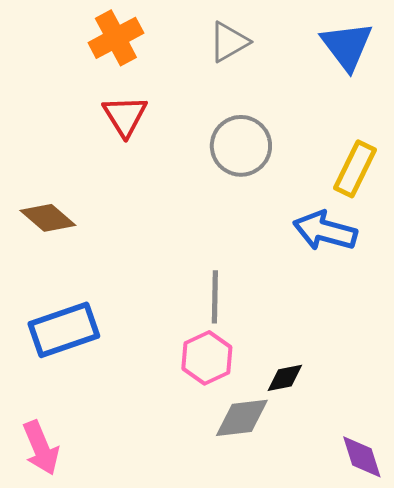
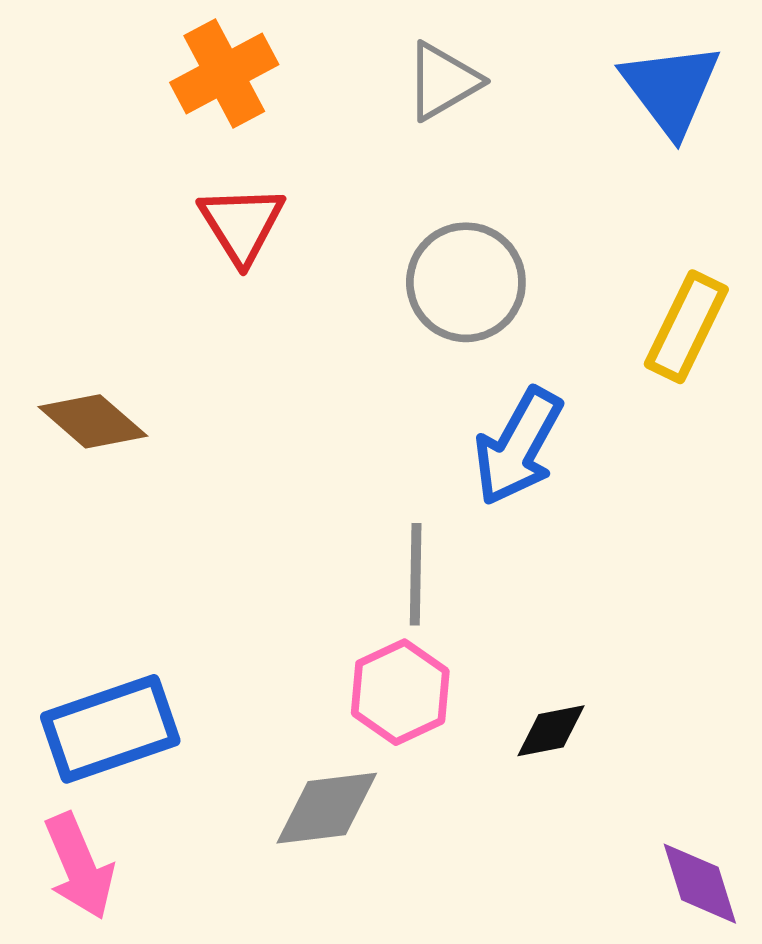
blue arrow: (325, 231) -> (518, 447), moved, turned -76
blue rectangle: (64, 330) -> (110, 729), moved
gray diamond: (242, 418) -> (327, 808), moved

